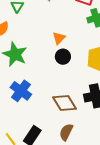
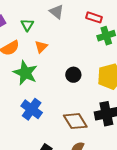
orange triangle: (59, 38) -> (41, 47), moved

